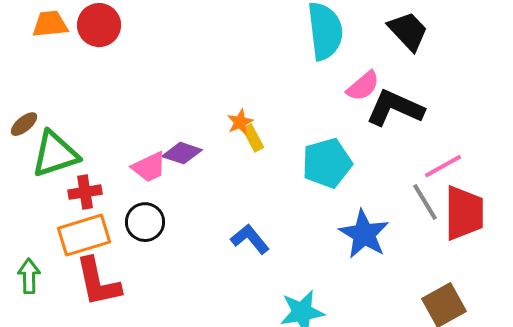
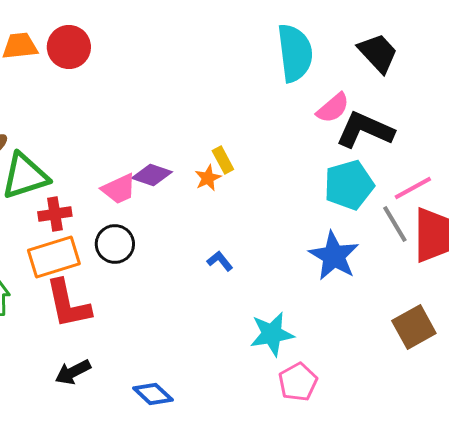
orange star: (240, 122) -> (208, 178), moved
cyan pentagon: (327, 163) -> (349, 185), moved
blue L-shape: (250, 239) -> (220, 261), size x0.7

